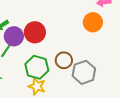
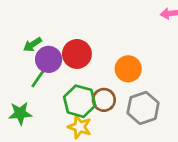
orange circle: (93, 22) -> (128, 69), moved
brown circle: (64, 60) -> (104, 100), moved

